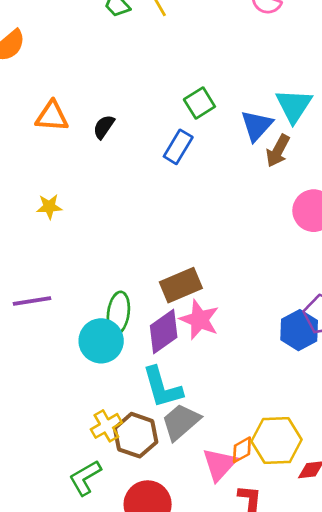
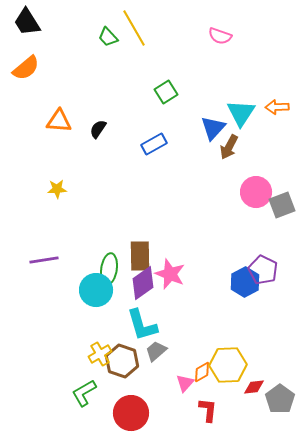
green square: (199, 103) -> (166, 92), moved
blue rectangle: (178, 147) -> (154, 144), turned 30
brown rectangle: (181, 285) -> (140, 256), moved, turned -68
gray trapezoid: (181, 422) -> (156, 351), size x0.7
pink triangle: (219, 464) -> (185, 383), size x0.7

